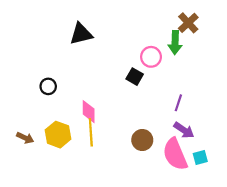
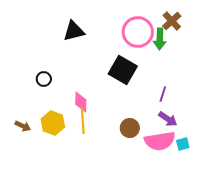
pink circle: (151, 57) -> (138, 32), moved, size x1.6
black square: (135, 77) -> (123, 70), size x1.8
pink semicircle: (175, 154) -> (160, 141), turned -76

